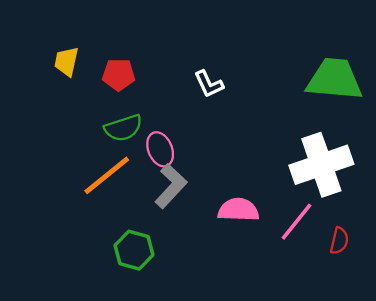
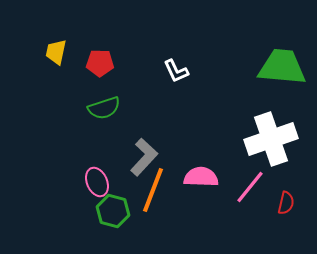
pink ellipse: (160, 149) -> (97, 182), moved
orange line: (107, 175) -> (153, 190), moved, turned -30

